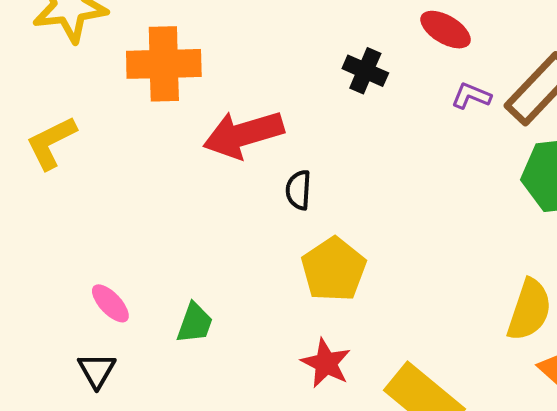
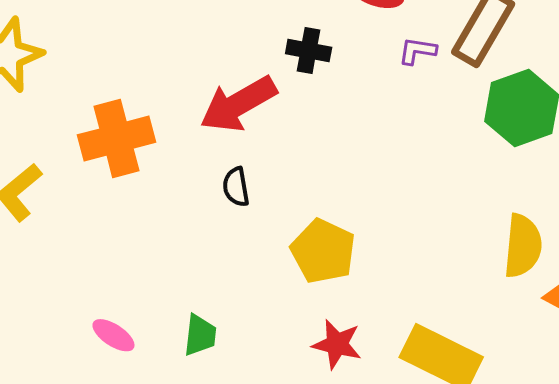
orange cross: (164, 64) -> (117, 139), moved
red arrow: (243, 134) -> (238, 104), moved
black semicircle: (298, 190) -> (236, 187), moved

